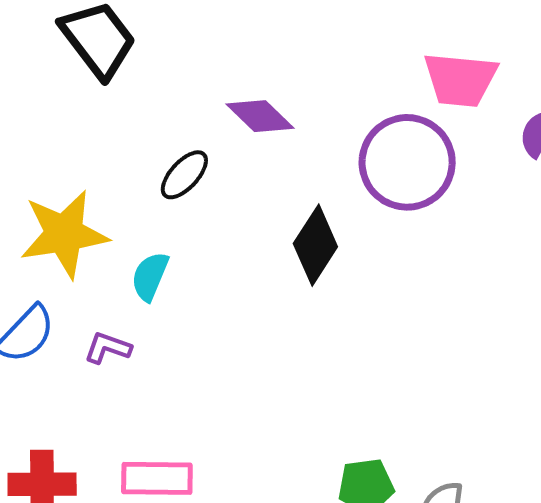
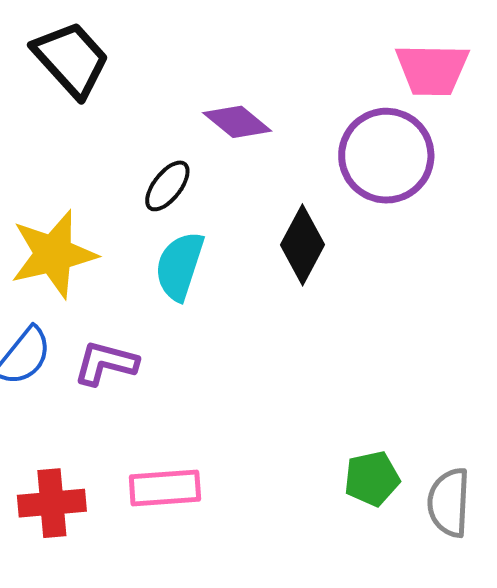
cyan semicircle: (150, 276) -> (179, 266), moved, size x1.4
purple L-shape: (108, 348) -> (106, 363), size x1.4

